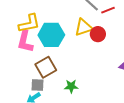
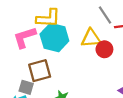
yellow L-shape: (29, 23) -> (48, 18), moved
pink L-shape: (25, 41) -> (25, 37), turned 45

